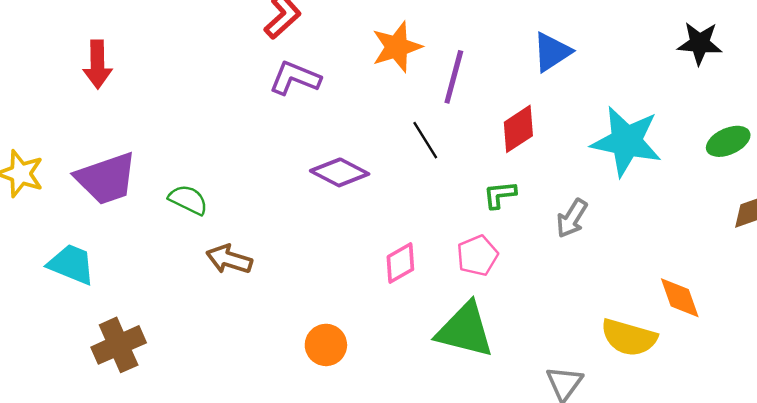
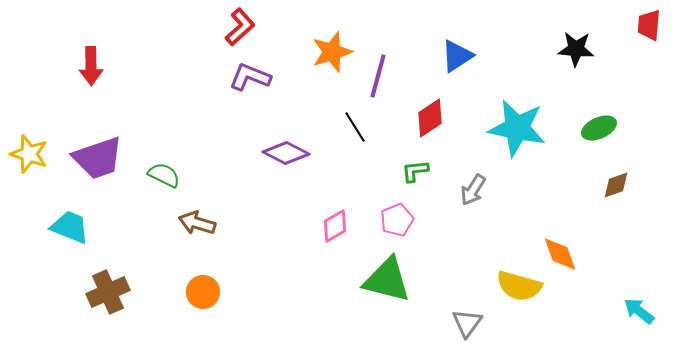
orange circle: (326, 345) -> (203, 292), moved

